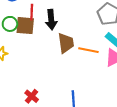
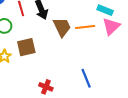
brown square: (25, 26) -> (26, 47), moved

